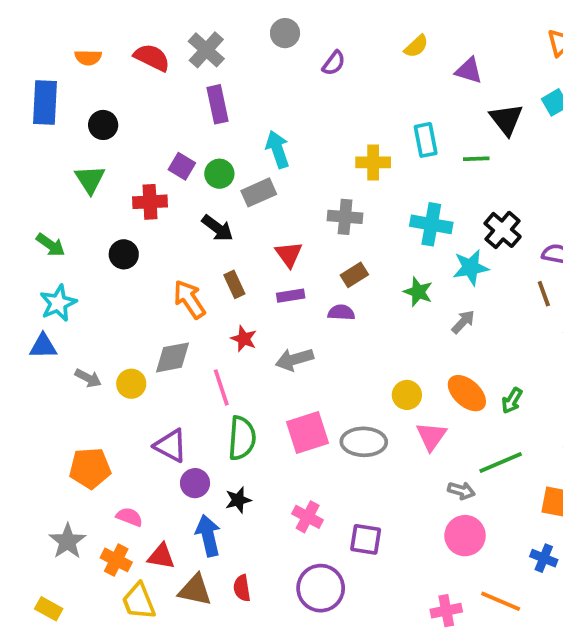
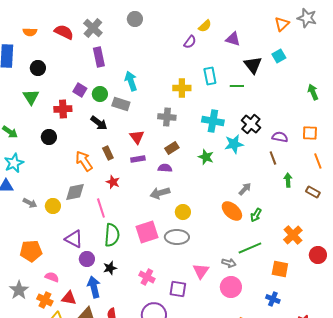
purple semicircle: (334, 63) -> (190, 42), moved
gray rectangle: (259, 192) -> (121, 104), turned 42
gray arrow: (463, 322) -> (245, 189), moved
gray arrow: (294, 359) -> (160, 193), moved
yellow circle: (407, 395) -> (183, 212), moved
pink triangle: (431, 436) -> (201, 271), moved

